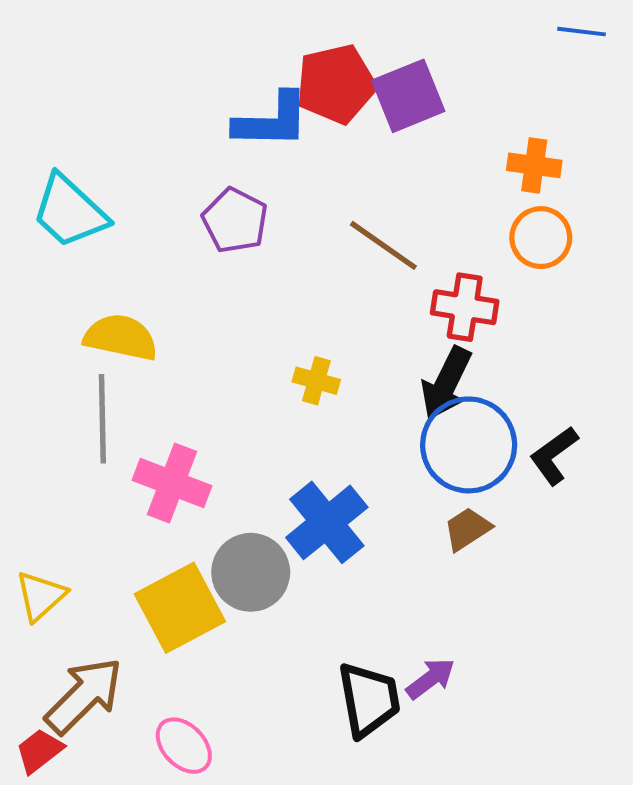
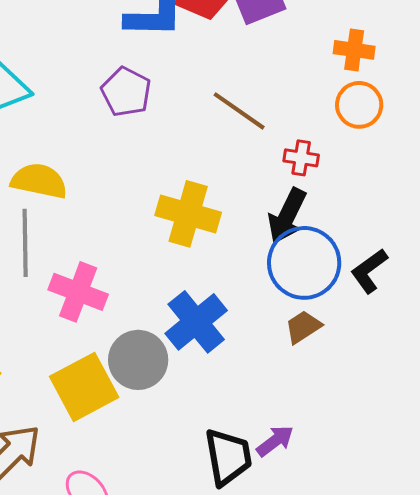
red cross: (465, 307) -> (301, 158), size x0.7
yellow cross: (316, 381) -> (188, 214), size x1.8

